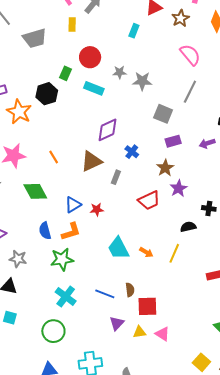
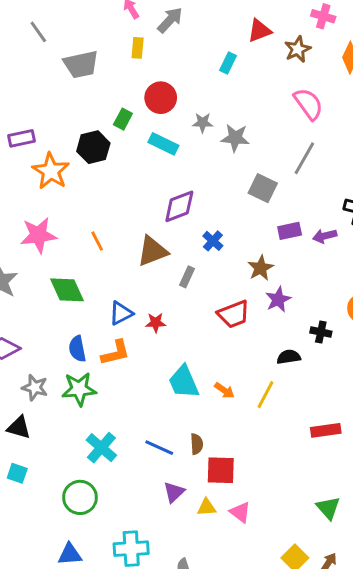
purple rectangle: (173, 141) -> (290, 231), moved
green star: (62, 259) -> (79, 389), moved

